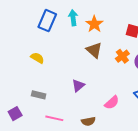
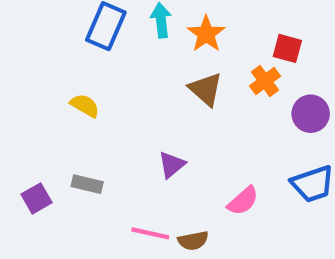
orange cross: (122, 56) -> (265, 81), moved
purple square: (15, 114) -> (37, 198), moved
pink line: (54, 118) -> (150, 233), moved

